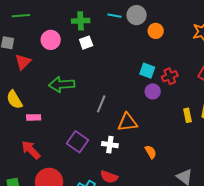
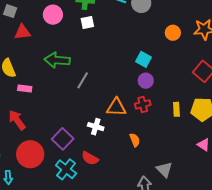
orange circle: (156, 31) -> (173, 33), moved
red triangle: (23, 62) -> (22, 32), turned 30
red cross: (170, 76) -> (143, 104), moved
gray line: (101, 104) -> (83, 80), moved
purple square: (78, 142) -> (63, 139), moved

